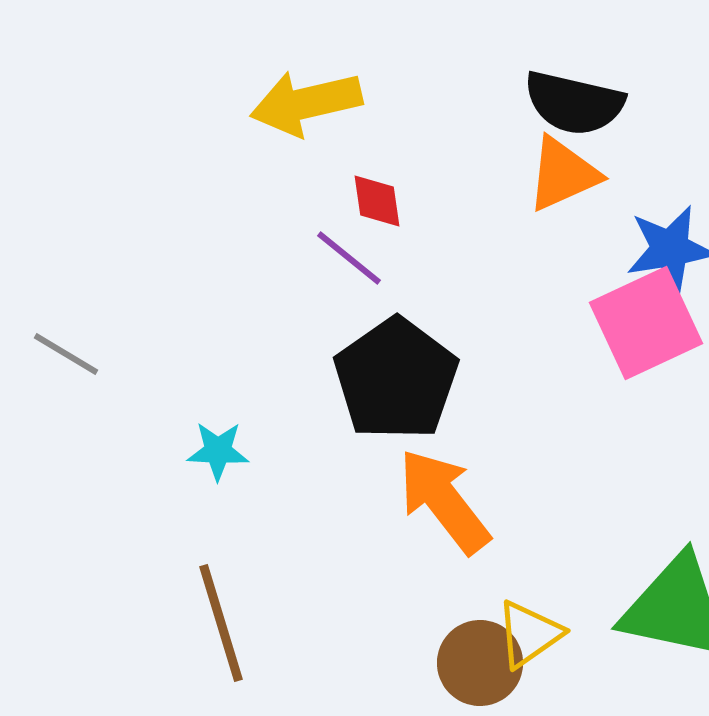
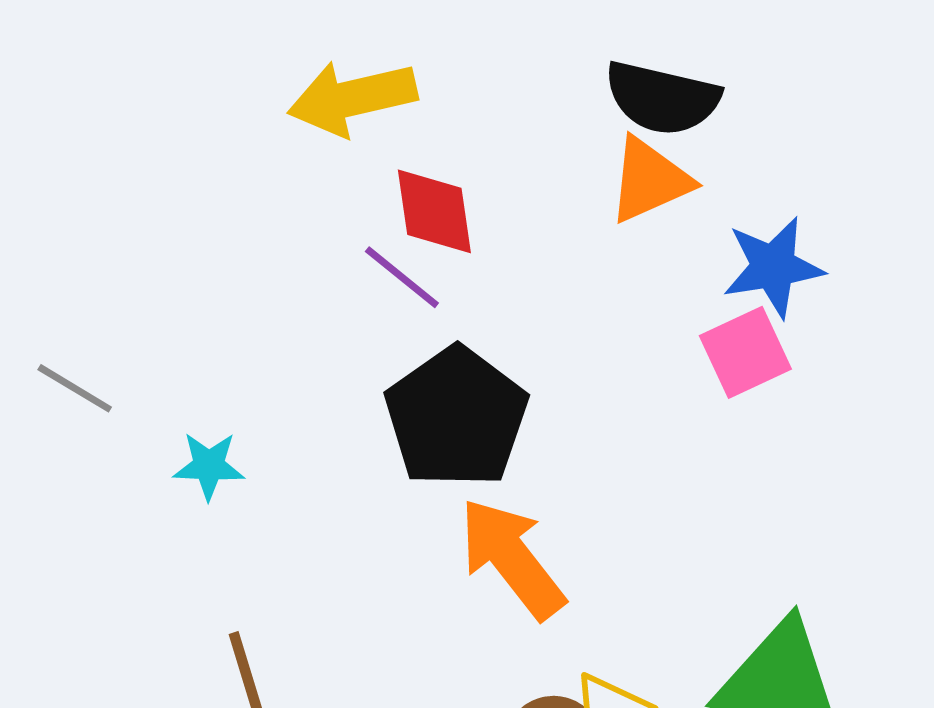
red diamond: (377, 201) -> (434, 211), size x1.4
pink square: (646, 323) -> (745, 352), size x0.7
cyan star: (218, 451) -> (209, 466), moved

